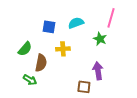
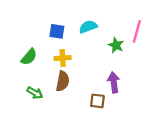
pink line: (111, 18) -> (137, 31), moved
yellow cross: (63, 49) -> (63, 58), moved
brown semicircle: (41, 63) -> (63, 81), moved

